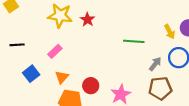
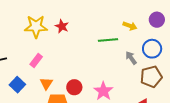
yellow arrow: (170, 32) -> (130, 26), moved, turned -32
gray arrow: (155, 64) -> (131, 58), turned -64
brown pentagon: (160, 88) -> (151, 77), moved

